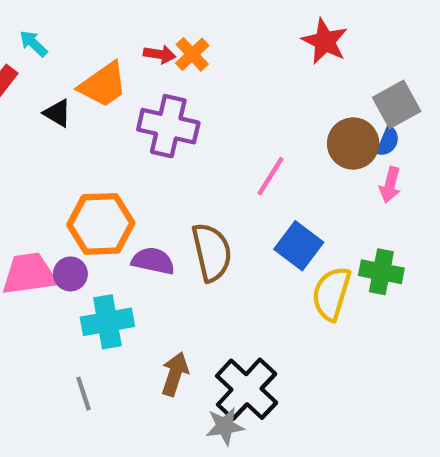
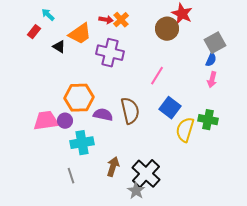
brown circle: (353, 144) -> (167, 29), moved
gray star: (225, 426) -> (136, 191), turned -30

